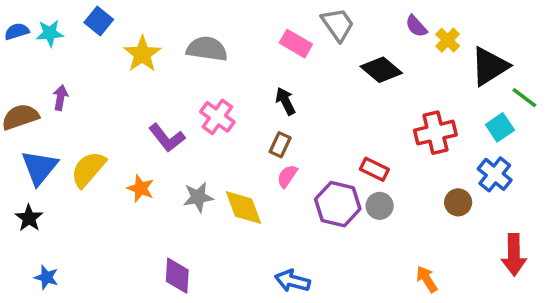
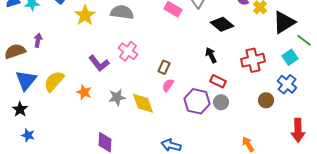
black arrow: (285, 101) -> (211, 55), moved
blue star: (46, 277) -> (28, 135), moved

